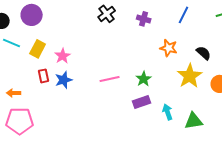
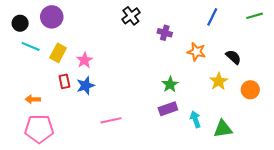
purple cross: (144, 19) -> (165, 33), moved
yellow star: (190, 76) -> (219, 81), size x0.7
pink line: (110, 79) -> (111, 120), moved

